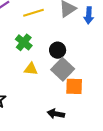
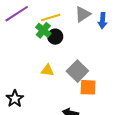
green cross: (24, 42) -> (43, 30), moved
black circle: (58, 50) -> (55, 37), moved

